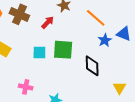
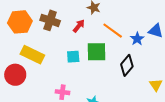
orange line: (96, 18) -> (113, 31), moved
black diamond: (92, 66) -> (127, 65), turned 45

